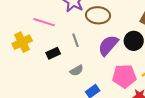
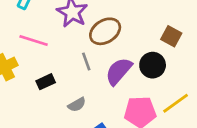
brown ellipse: (98, 15) -> (105, 31), turned -35
gray line: (75, 40) -> (86, 62), moved

